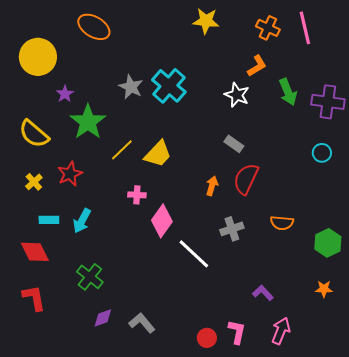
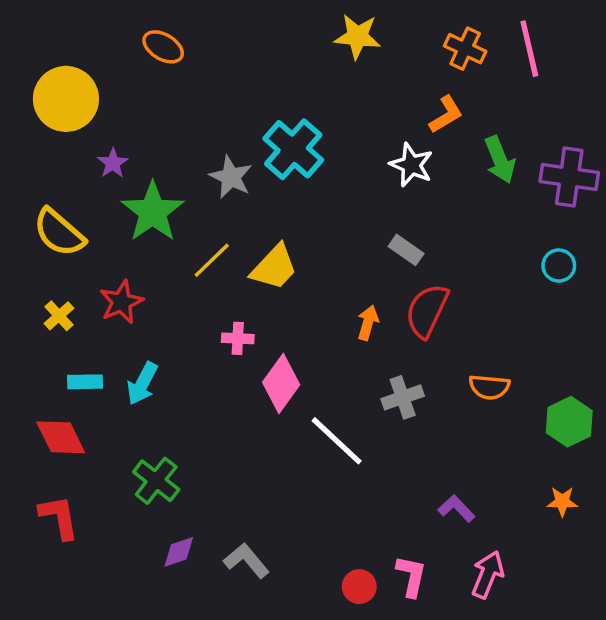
orange ellipse: (94, 27) -> (163, 47), size x0.7
gray star: (131, 87) -> (231, 177), moved

